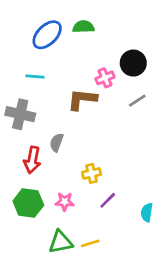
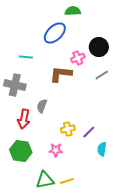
green semicircle: (83, 27) -> (73, 11), moved
blue ellipse: (47, 35) -> (55, 33), moved
purple line: (108, 200) -> (89, 132), moved
pink star: (65, 202) -> (56, 150), moved
cyan semicircle: (147, 212) -> (102, 149), moved

